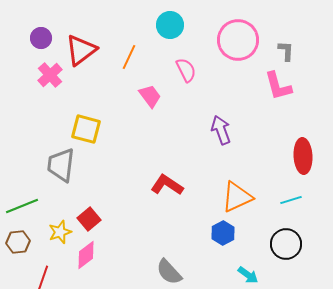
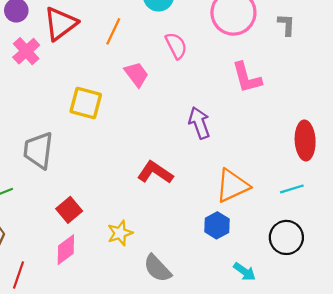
pink L-shape: (278, 86) -> (247, 78), moved
yellow square: (86, 129) -> (86, 103), moved
purple arrow: (221, 130) -> (199, 123), moved
yellow star: (60, 232) -> (120, 233), moved

